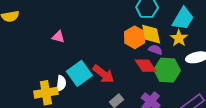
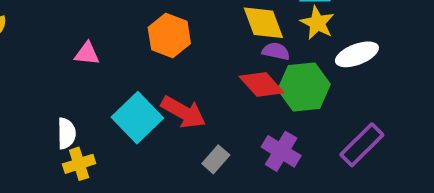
orange hexagon: (135, 37) -> (169, 36), moved
white semicircle: (61, 83) -> (67, 133), moved
yellow cross: (46, 93) -> (79, 164), size x0.7

